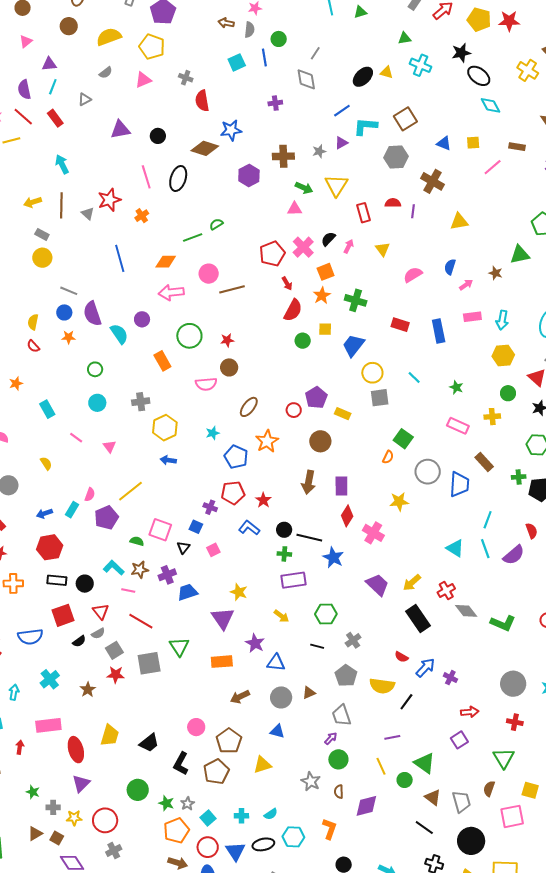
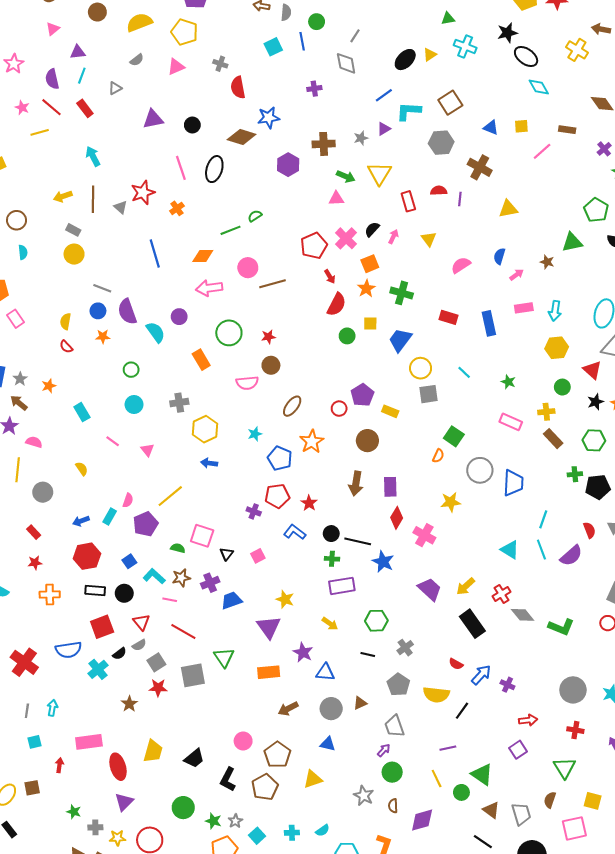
yellow triangle: (387, 72) -> (430, 55), turned -48
brown rectangle: (484, 462) -> (553, 439), moved
blue square: (196, 527) -> (129, 561), moved, turned 32
cyan cross: (50, 679) -> (98, 669), moved

